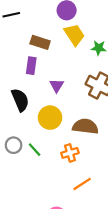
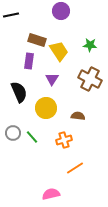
yellow trapezoid: (74, 35) -> (59, 51), moved
brown semicircle: (85, 126) -> (78, 116), size x0.6

